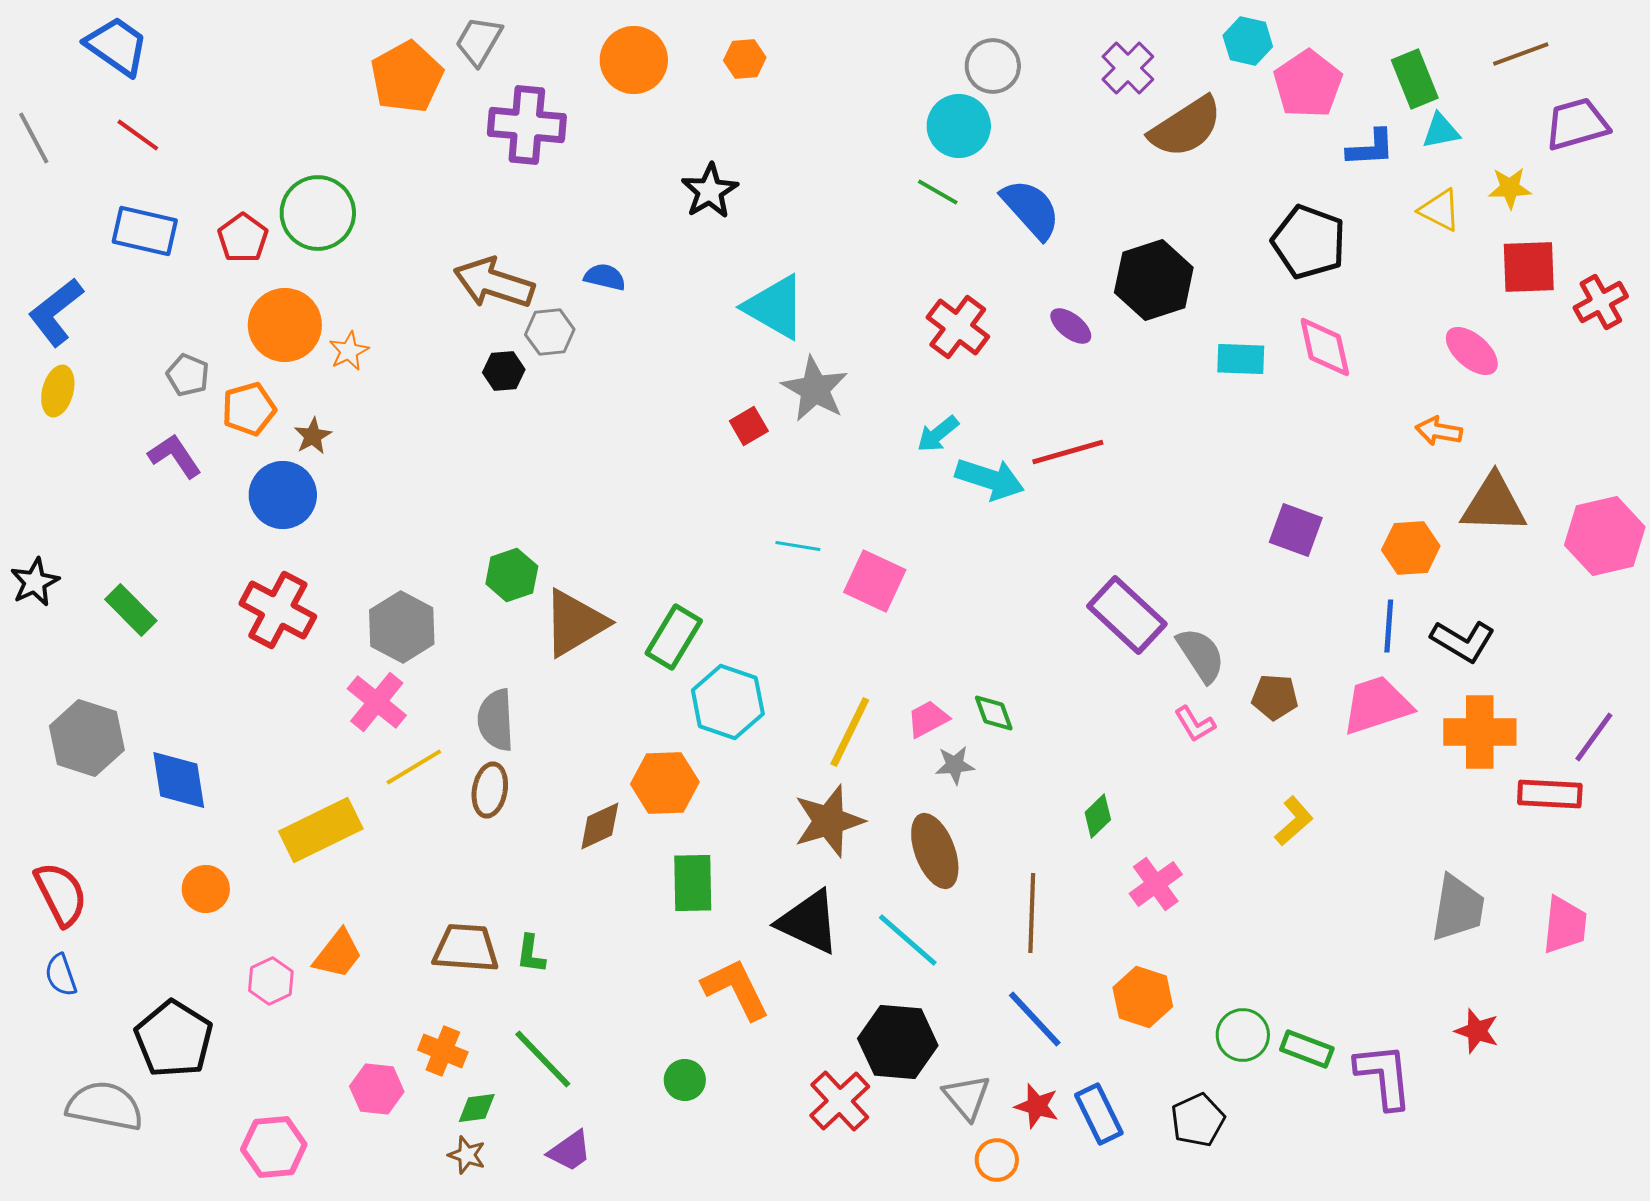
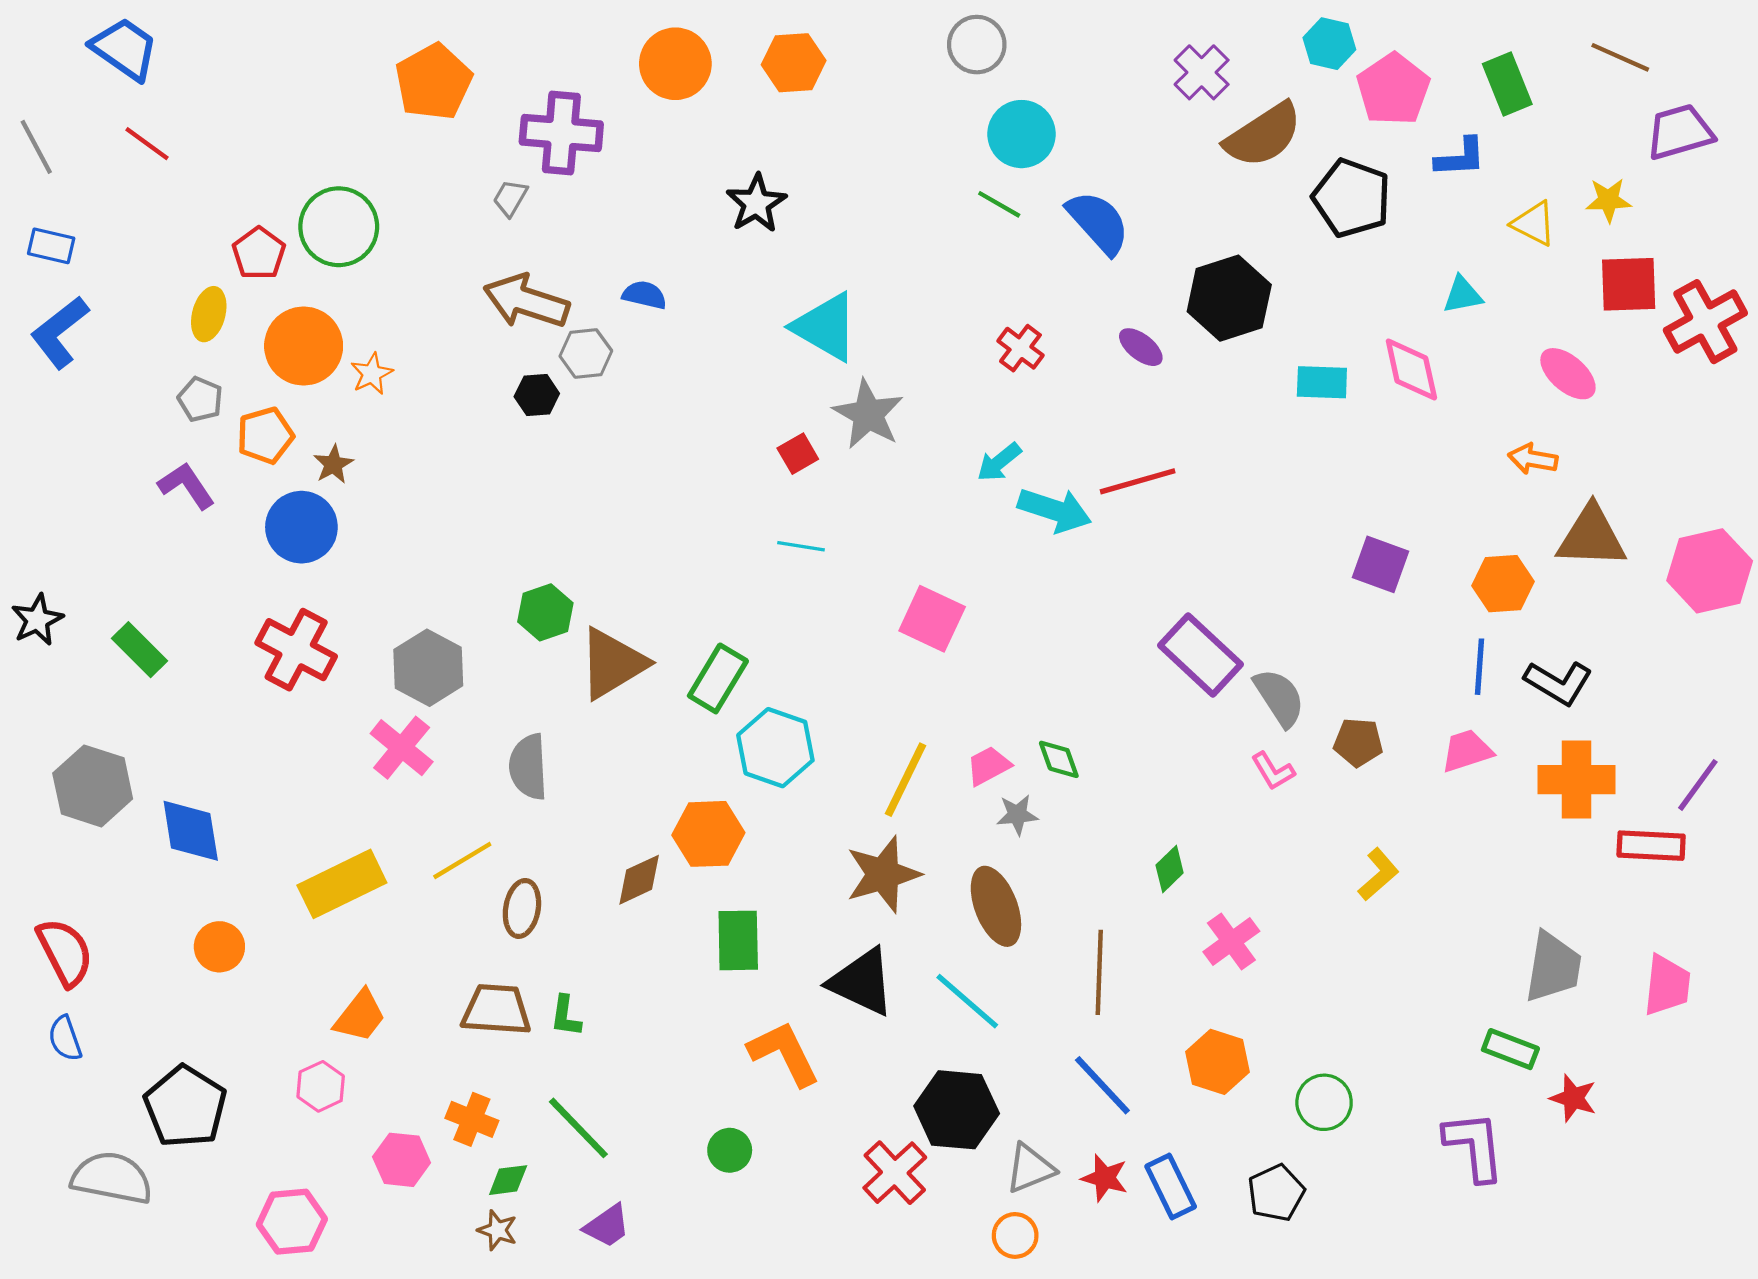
gray trapezoid: (479, 41) -> (510, 198), moved, size x0.7
brown line: (1521, 54) -> (1620, 57), turned 44
orange hexagon: (745, 59) -> (794, 63), size x1.4
gray circle: (993, 66) -> (977, 45), moved
cyan triangle: (1441, 131) -> (1463, 295), moved
blue rectangle: (145, 231) -> (51, 246), moved, size x0.7
black pentagon: (1309, 242) -> (1352, 198), moved
red cross: (1601, 302) -> (1705, 322), size x1.4
red cross: (958, 327) -> (1020, 348), size x0.7
yellow ellipse: (58, 391) -> (209, 314), moved
cyan line: (798, 546) -> (801, 546), moved
pink trapezoid: (1377, 705) -> (1467, 751), size x0.7
yellow line: (414, 767) -> (462, 861), moved
brown ellipse: (490, 790) -> (522, 908), moved
pink hexagon: (271, 981) -> (321, 1086), moved
green rectangle: (1307, 1049) -> (1510, 1049), moved
gray triangle: (967, 1097) -> (1030, 1168), turned 48
orange circle: (997, 1160) -> (1015, 1235), moved

